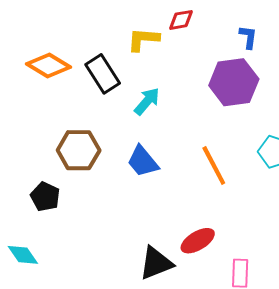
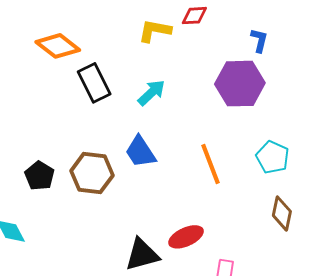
black rectangle: (103, 74) -> (94, 83), moved
brown hexagon: (79, 150) -> (92, 173), moved

